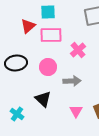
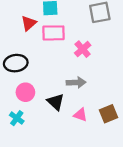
pink circle: (48, 67) -> (25, 92), moved
black triangle: (43, 99) -> (56, 102), moved
pink triangle: (76, 111) -> (80, 115), turned -40

